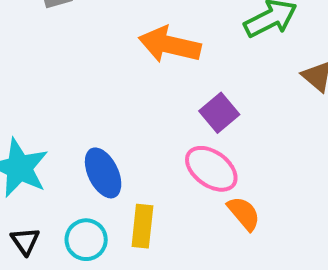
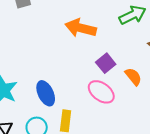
orange semicircle: (244, 213) -> (133, 77), moved

